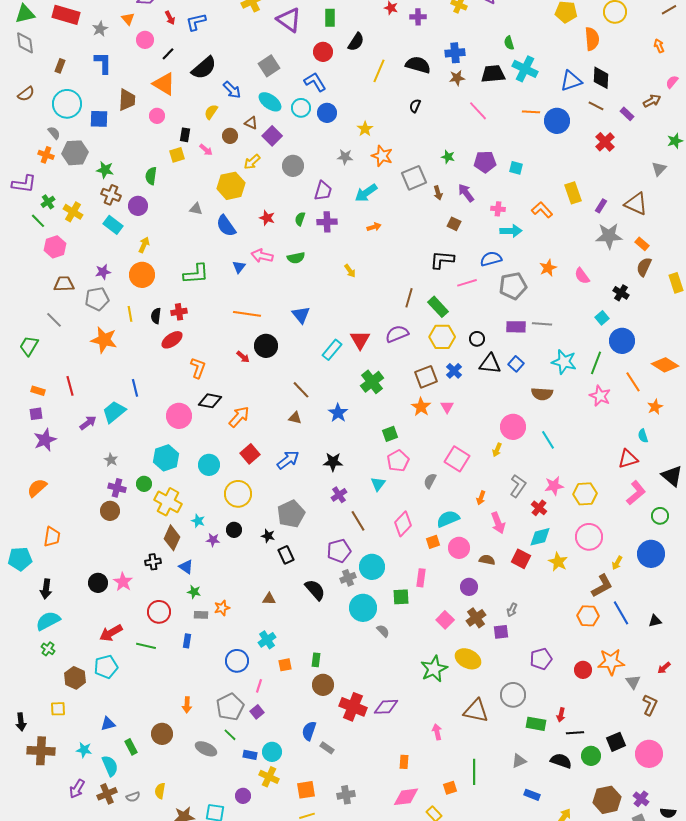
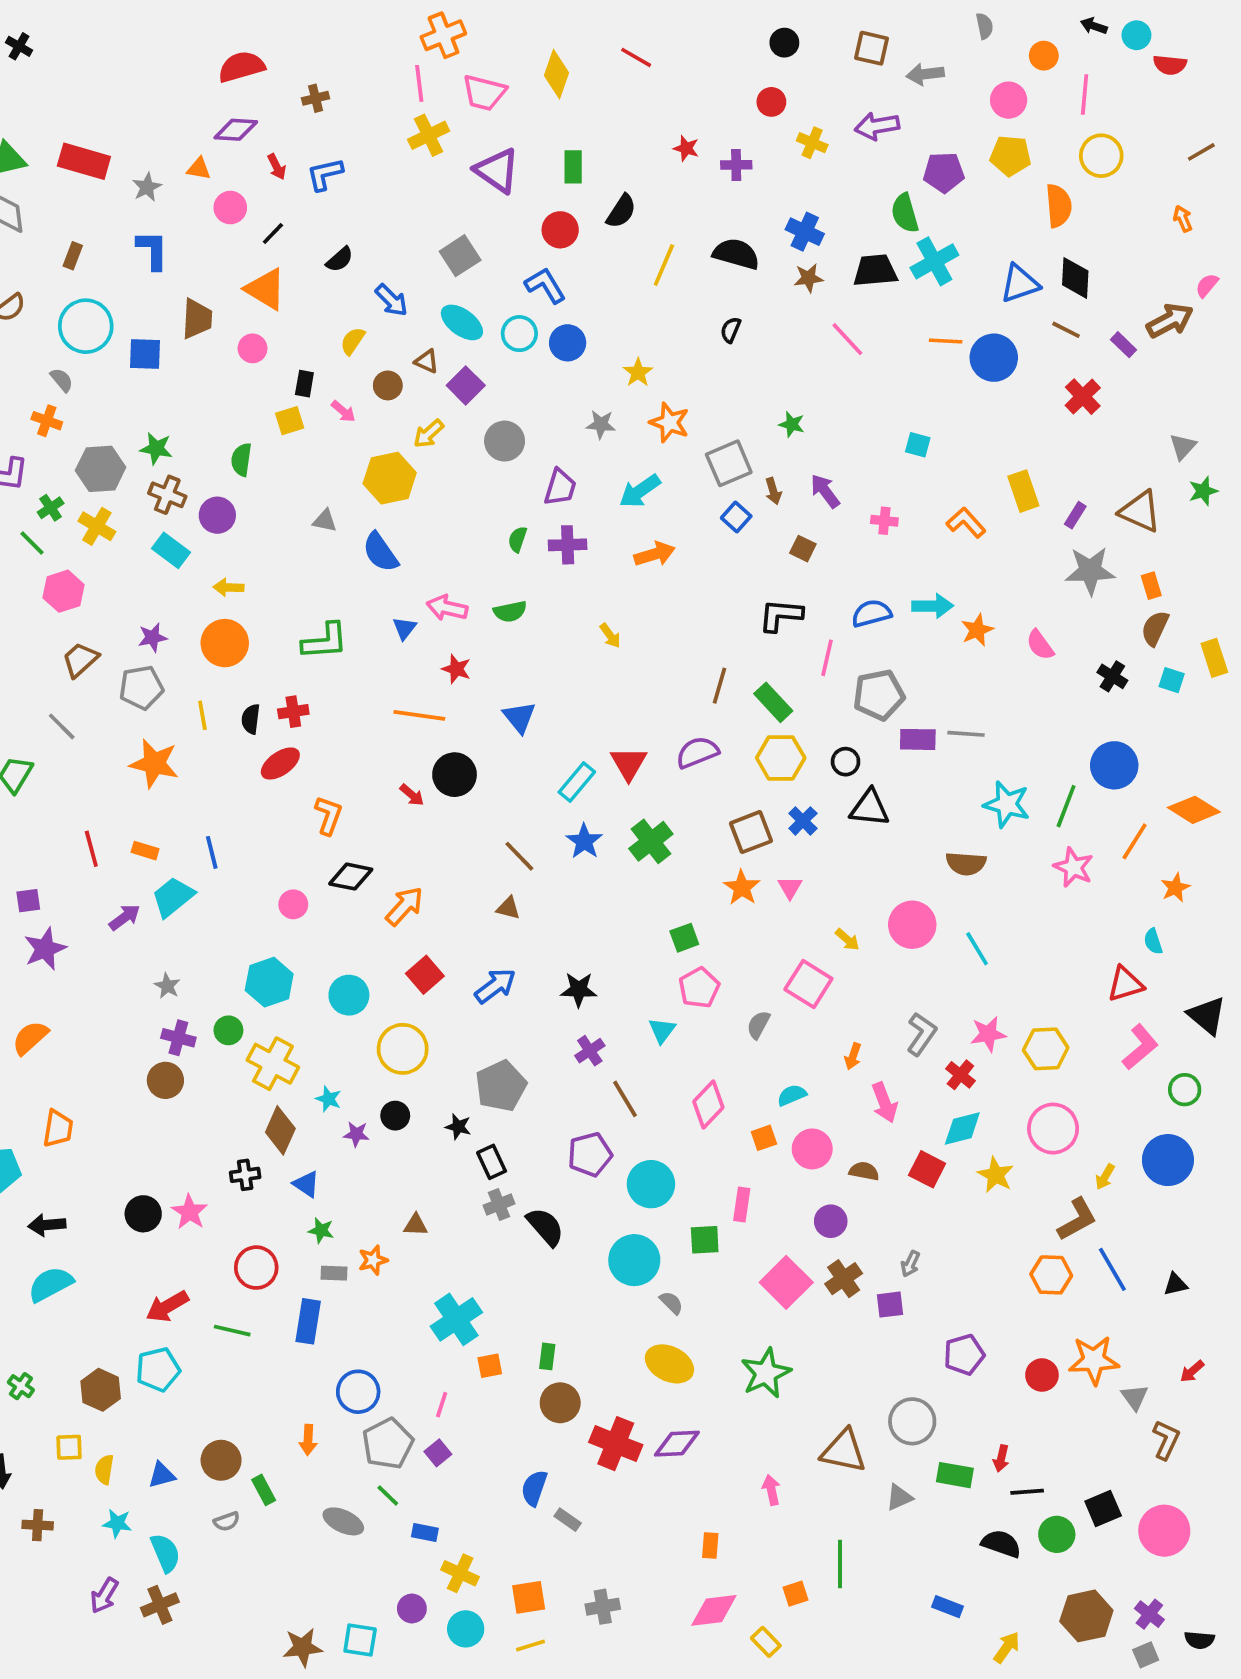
orange triangle: (128, 19) -> (199, 169), turned -40
green semicircle: (509, 43) -> (905, 213), size x1.5
blue cross: (455, 53) -> (805, 232), turned 30
black semicircle: (204, 68) -> (340, 259), size x0.6
cyan cross: (525, 69) -> (934, 261), turned 35
brown arrow: (652, 101) -> (1170, 321), size x1.4
green star: (675, 141) -> (1203, 491), moved
gray hexagon: (75, 153) -> (101, 469), moved
purple pentagon: (485, 162) -> (944, 172), moved
red star: (267, 218) -> (456, 669), moved
orange arrow: (374, 227) -> (655, 554), size x1.5
cyan arrow: (511, 231) -> (933, 606), moved
orange rectangle: (642, 244) -> (1151, 586), turned 32
yellow arrow: (144, 245) -> (228, 587), turned -112
pink line: (467, 283) -> (827, 658), turned -60
brown trapezoid: (64, 284) -> (80, 660), turned -40
gray pentagon: (513, 286) -> (879, 695), moved
cyan square: (602, 318) -> (1172, 680), moved, turned -32
blue square: (516, 364) -> (736, 517), moved
orange line: (633, 382) -> (1135, 841), turned 65
orange rectangle: (38, 391) -> (145, 851), moved
blue star: (338, 413) -> (584, 841), moved
pink circle: (179, 416) -> (293, 904), size x0.6
yellow arrow: (497, 450) -> (847, 940), moved, turned -72
cyan semicircle: (448, 519) -> (792, 1095), size x0.7
gray cross: (348, 578) -> (499, 1205), moved
black arrow: (46, 589) -> (47, 1225), turned 78
brown triangle: (269, 599) -> (416, 1225), moved
pink square: (445, 620) -> (786, 1282), size x1.5
cyan cross: (267, 640) -> (456, 1319), size x1.5
blue rectangle: (187, 641) -> (308, 1321), size x1.6
green cross: (48, 649) -> (21, 1386), moved
yellow ellipse: (468, 659) -> (669, 1364), moved
blue circle: (237, 661) -> (358, 1392), moved
brown circle: (162, 734) -> (221, 1460), moved
green rectangle: (131, 747) -> (264, 1490), moved
brown cross: (41, 751) -> (38, 1525), size x0.6
cyan circle: (272, 752) -> (466, 1629), moved
gray triangle: (519, 761) -> (899, 1497), moved
yellow semicircle: (160, 791) -> (104, 1470), moved
gray semicircle: (133, 797) -> (227, 1521), moved

